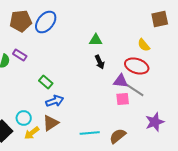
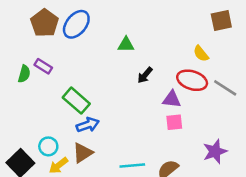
brown pentagon: (21, 21) -> (45, 23), turned -30
green triangle: (96, 40) -> (126, 45), moved
black arrow: (100, 62) -> (145, 75), turned 64
green rectangle: (46, 82) -> (76, 101), size x1.5
gray line: (135, 90) -> (225, 88), moved

